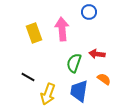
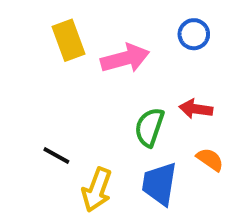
blue circle: (89, 12) -> (194, 34), moved
pink arrow: (62, 29) -> (125, 58), turned 80
yellow rectangle: (34, 33) -> (69, 40), moved

